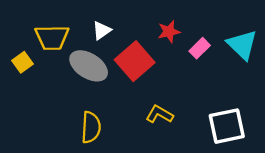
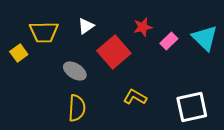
gray ellipse: (89, 66) -> (75, 71), moved, size x0.7

